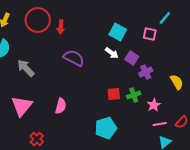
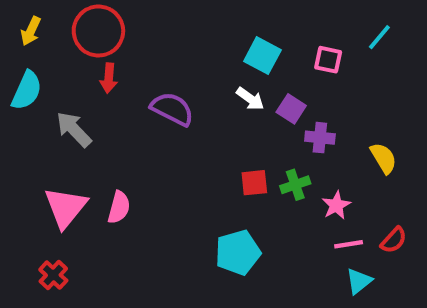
cyan line: (165, 18) -> (379, 37), moved
red arrow: (61, 27) -> (109, 78), moved
purple cross: (146, 72) -> (320, 138), turned 32
pink semicircle: (61, 106) -> (119, 207), moved
red cross: (37, 139) -> (53, 275), moved

